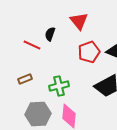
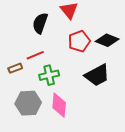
black semicircle: (50, 34) -> (40, 23), size x1.5
red line: (32, 45) -> (35, 55), moved, turned -48

